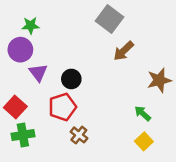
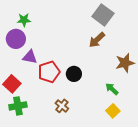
gray square: (110, 19) -> (103, 15), moved
purple triangle: (38, 73) -> (30, 57), turned -42
black circle: (71, 79) -> (74, 74), moved
red pentagon: (62, 107) -> (49, 72), moved

